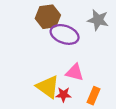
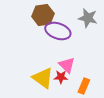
pink triangle: (75, 72) -> (67, 65), turned 30
red star: (63, 95) -> (61, 77), moved

